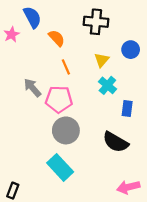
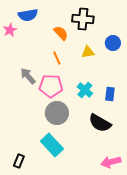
blue semicircle: (32, 17) -> (28, 15), turned 108
orange semicircle: (57, 38) -> (61, 33), moved
yellow triangle: (102, 60) -> (88, 52), turned 40
cyan cross: (107, 85) -> (85, 90), moved
black rectangle: (13, 191) -> (19, 161), moved

